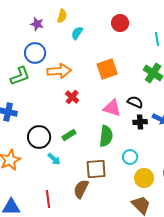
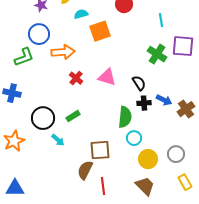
cyan semicircle: (77, 33) -> (81, 14), turned 40
orange square: (107, 69) -> (100, 31), moved
black semicircle: (135, 102) -> (139, 83), turned 35
pink triangle: (112, 108) -> (107, 77), moved
green semicircle: (106, 136) -> (125, 117), moved
red line: (48, 199) -> (103, 186), moved

